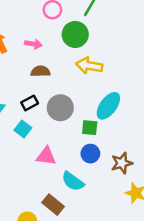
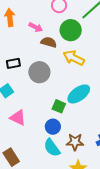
brown semicircle: (40, 71) -> (49, 42), moved
black rectangle: (30, 103) -> (13, 63), moved
gray circle: (60, 108) -> (39, 72), moved
cyan semicircle: (73, 181) -> (52, 148), moved

